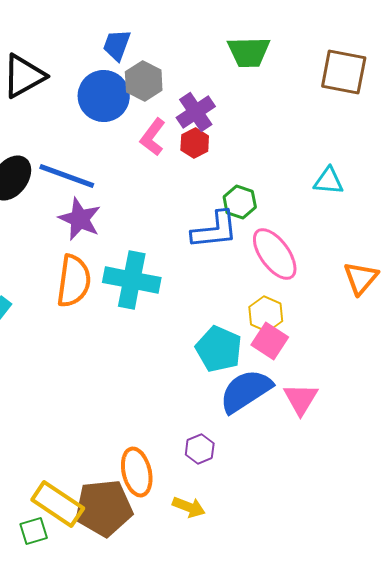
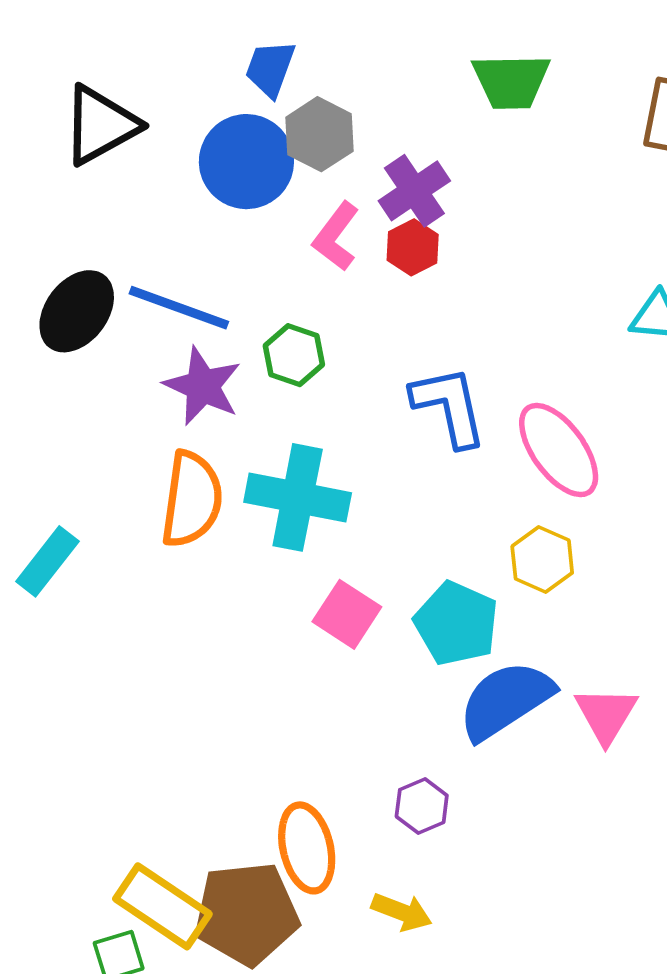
green hexagon: (240, 202) -> (294, 355), moved
blue L-shape: (215, 230) -> (449, 406), turned -96
pink square: (270, 341) -> (347, 614), moved

